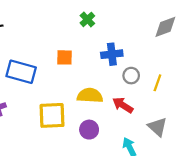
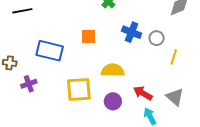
blue cross: (112, 54) -> (132, 32), turned 30
gray circle: (131, 76) -> (157, 38), moved
red arrow: (123, 105) -> (143, 93), moved

